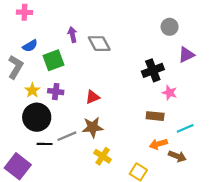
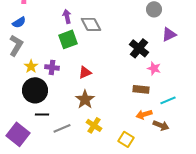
blue semicircle: (30, 46) -> (19, 22), moved
green square: (53, 60) -> (68, 39), moved
black cross: (153, 70) -> (139, 48), turned -30
brown star: (93, 127) -> (85, 99), turned -30
gray line: (67, 136) -> (62, 128), moved

